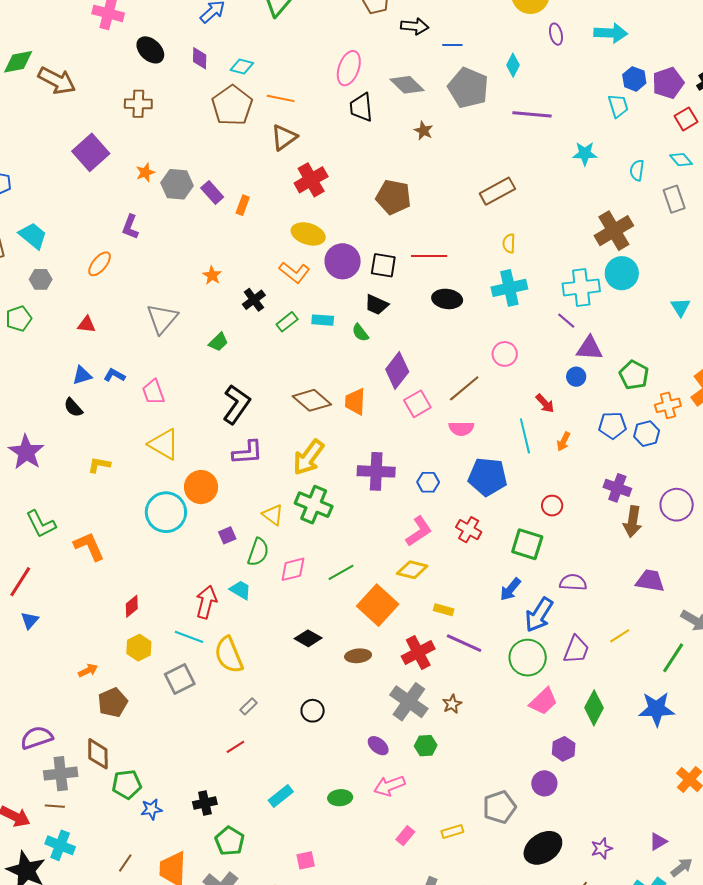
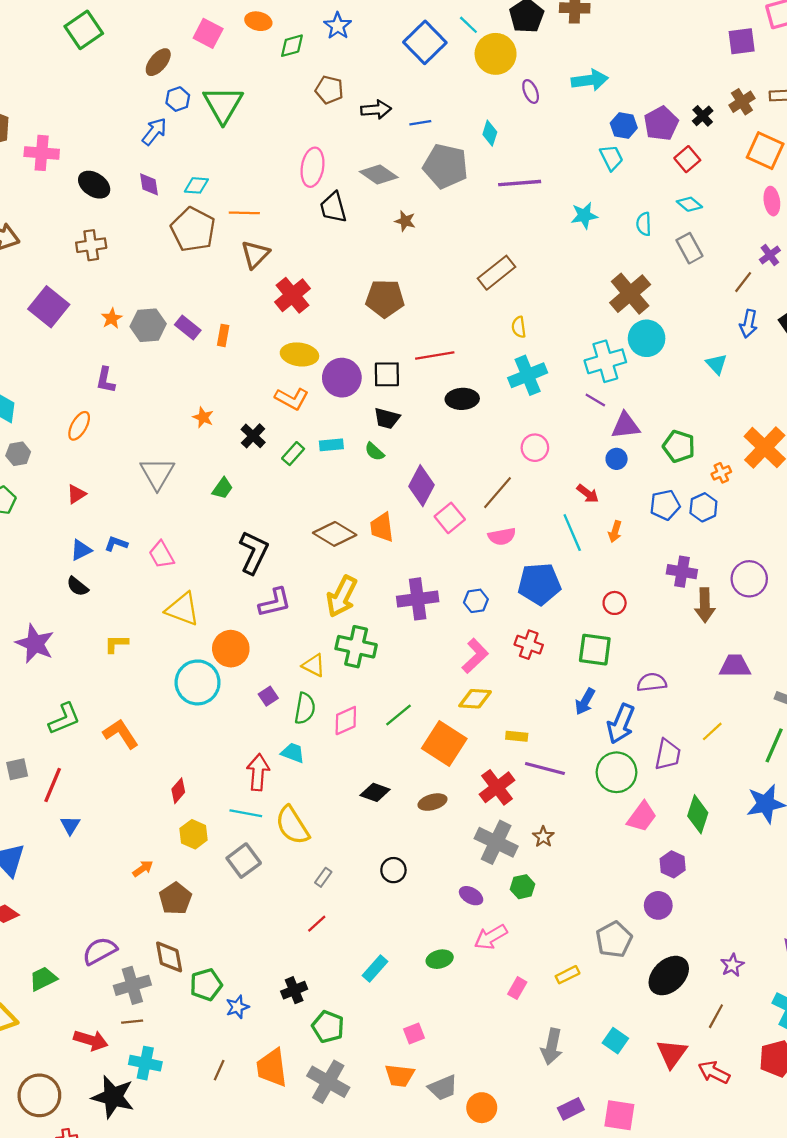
red triangle: (87, 325) -> (76, 494), turned -30
orange cross: (668, 405) -> (721, 473), size x0.7
green L-shape: (41, 524) -> (64, 719), turned -76

